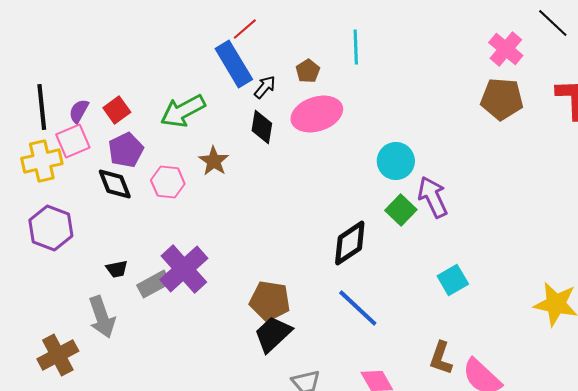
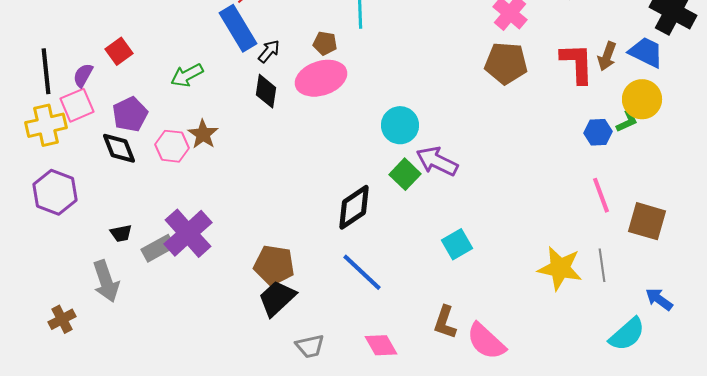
brown pentagon: (308, 71) -> (325, 43), moved, turned -30
red square: (117, 110) -> (119, 51), moved
green arrow: (183, 111) -> (187, 75), size x0.7
brown star: (214, 161) -> (203, 134), moved
purple arrow: (433, 197) -> (437, 161), turned -39
brown cross: (58, 355) -> (62, 319), size x0.7

